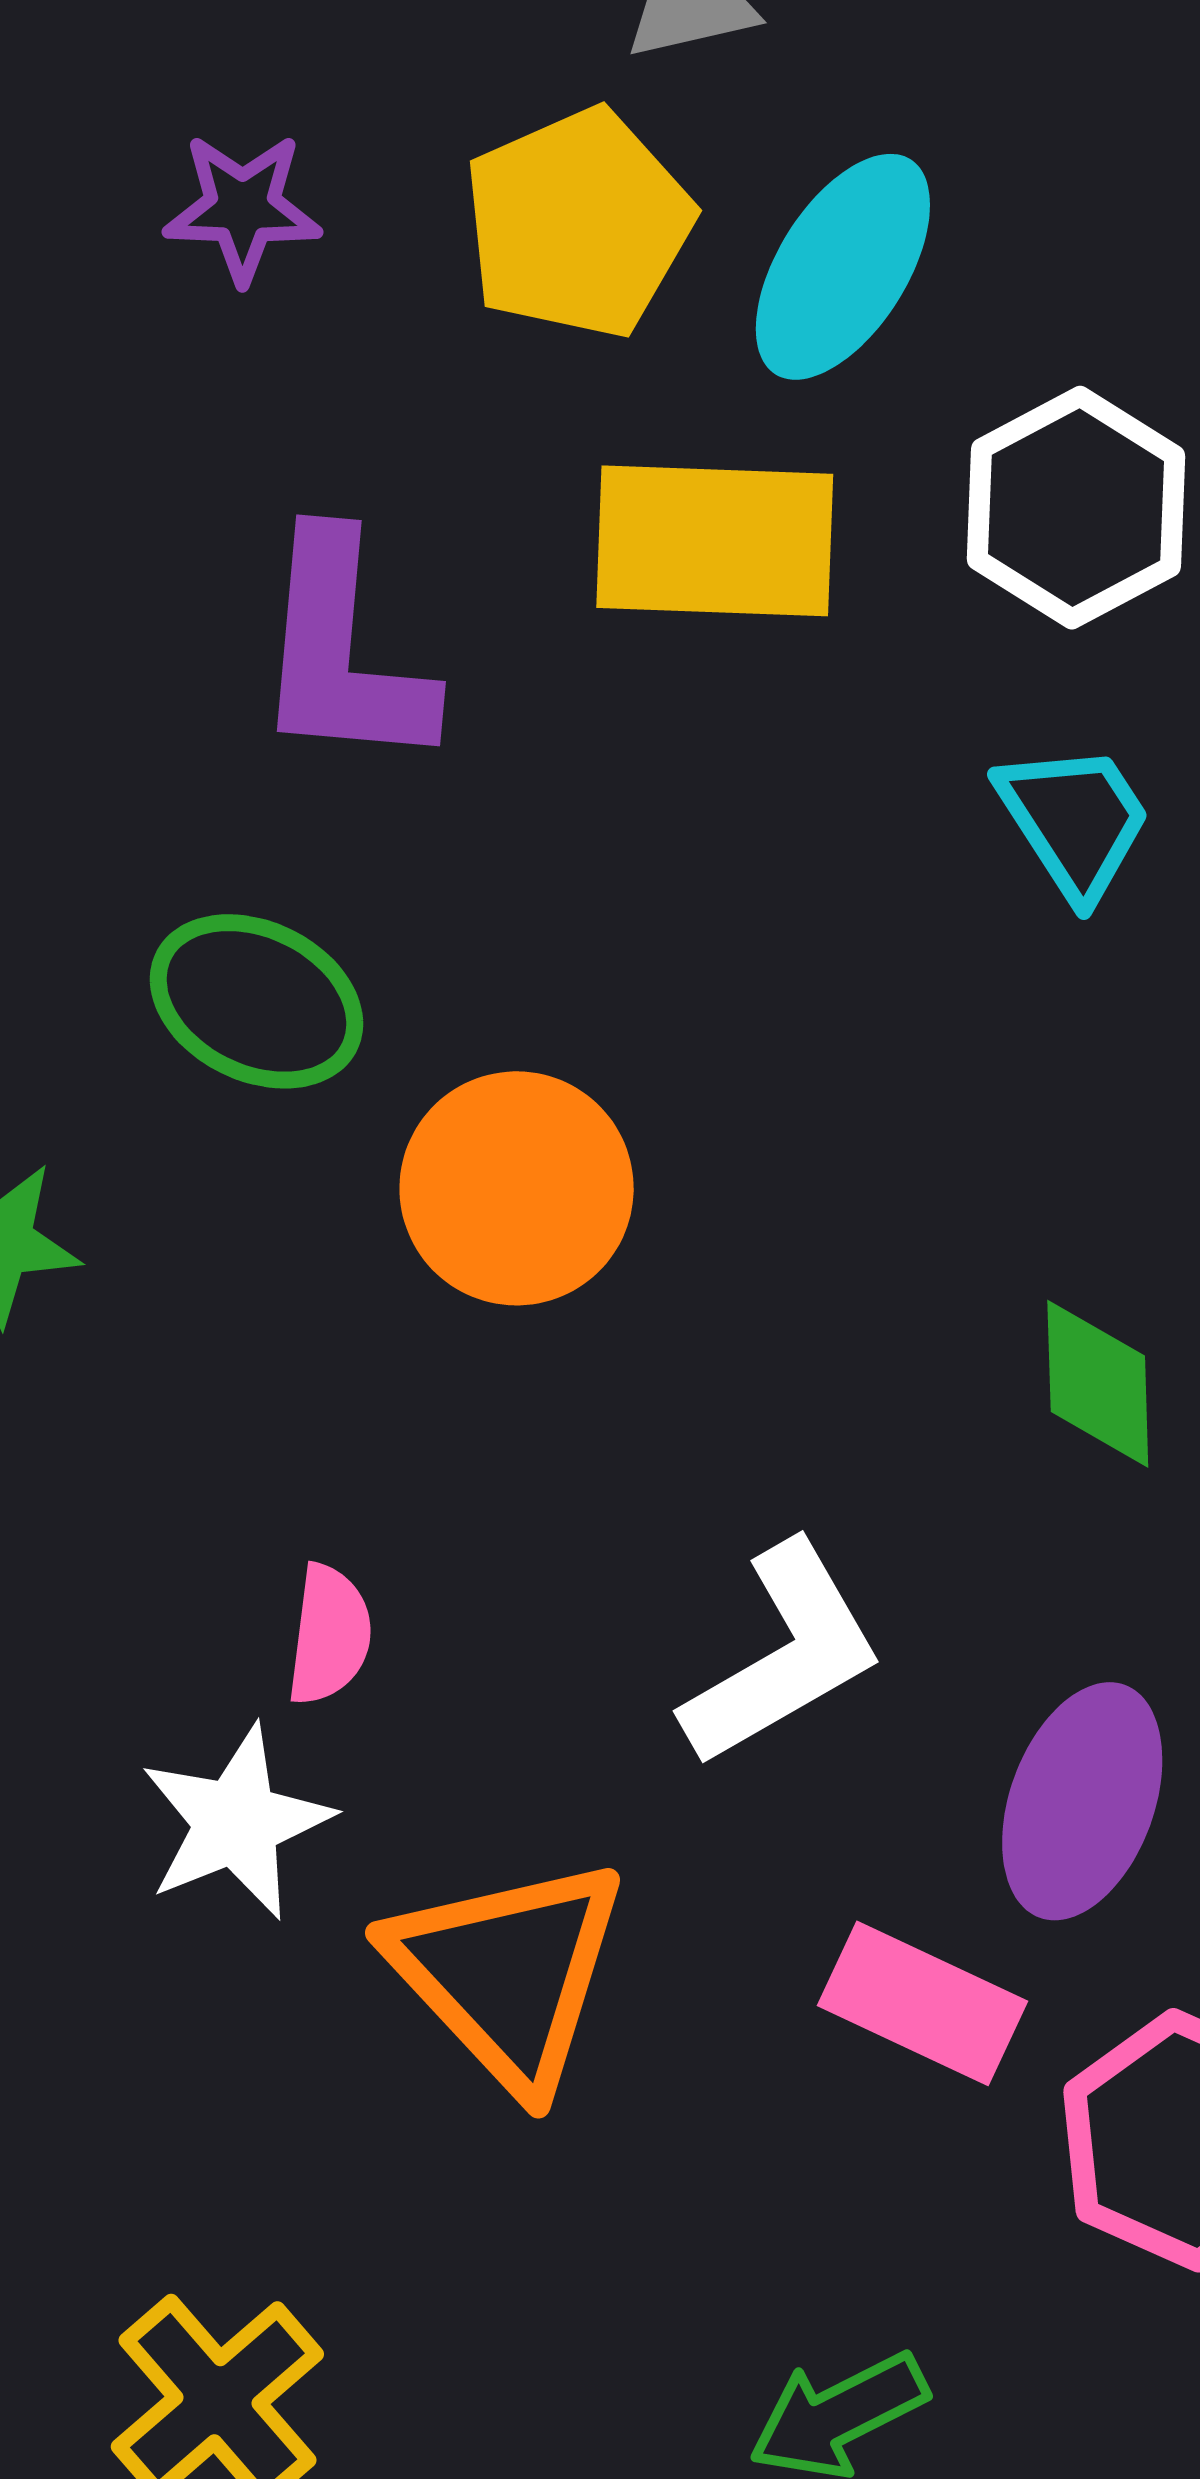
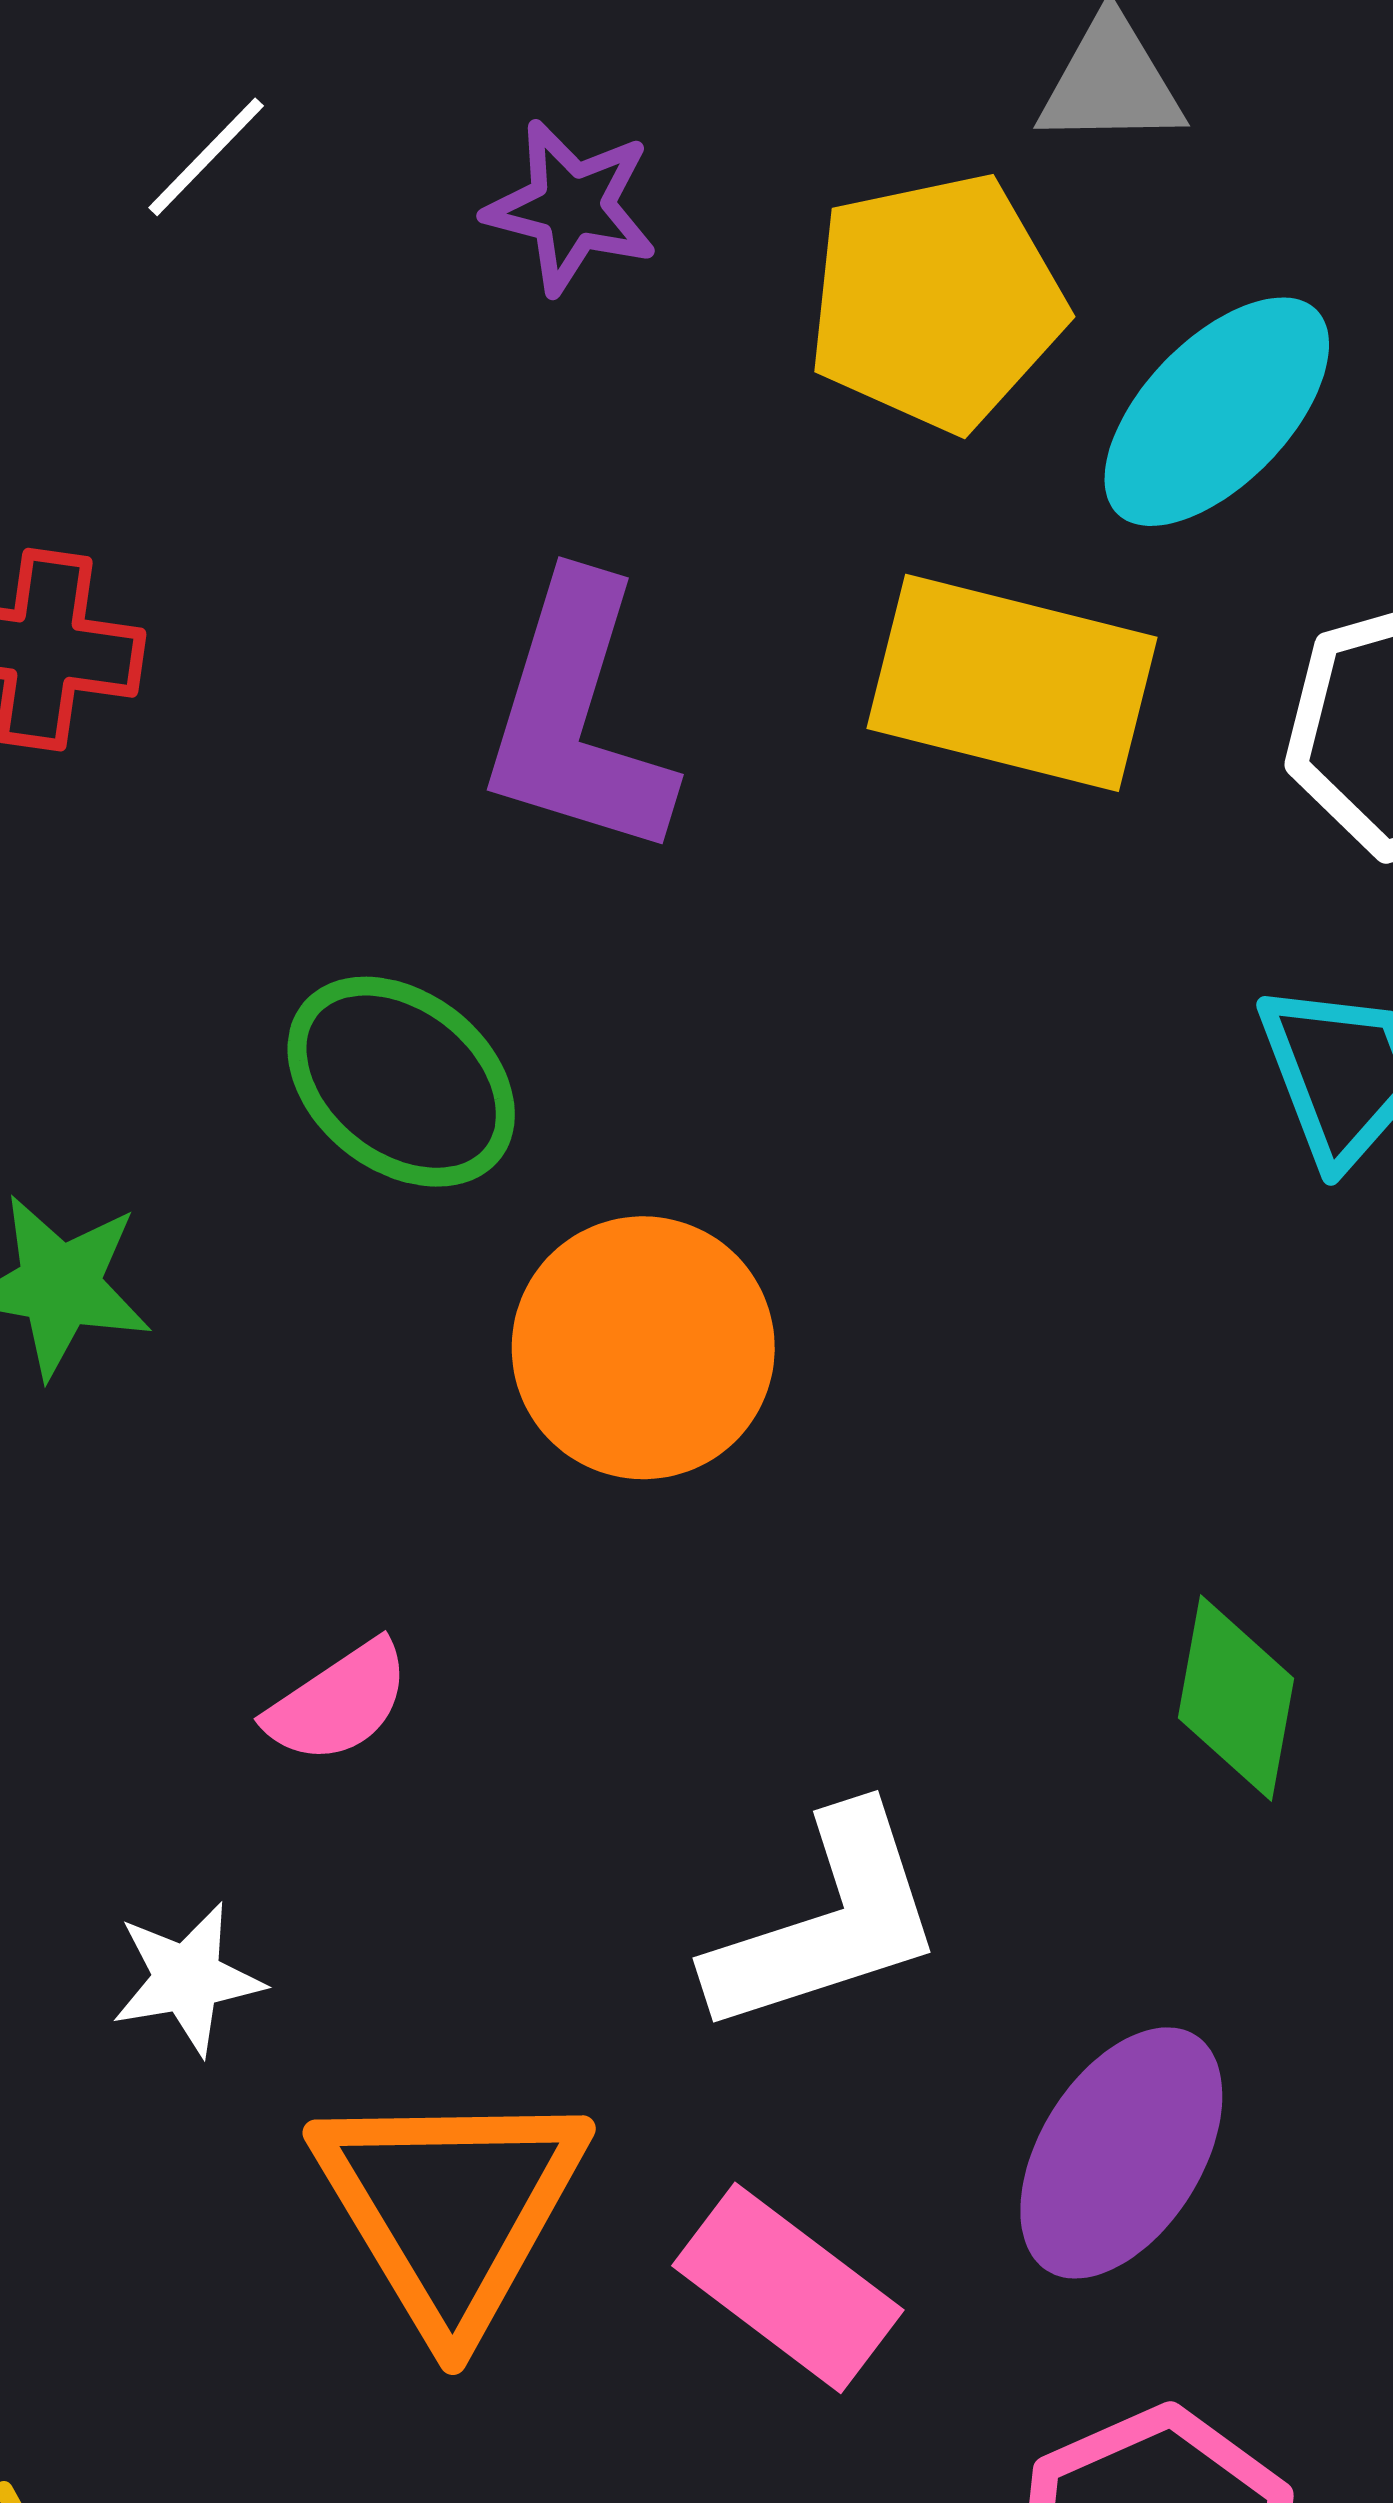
pink semicircle: (329, 1635) -> (338, 1702), moved, turned 37
white star: (236, 1822) -> (187, 1979), size x0.7
pink rectangle: (923, 2003) -> (788, 2288), moved

